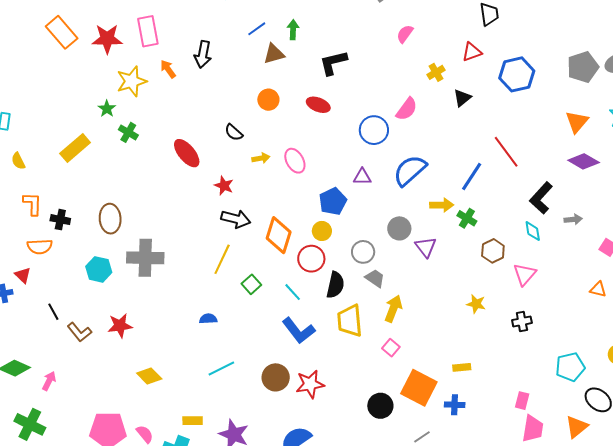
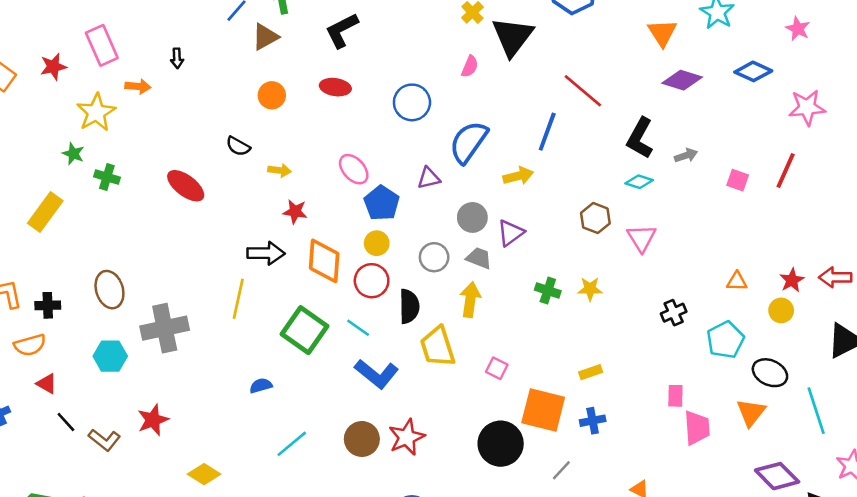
red star: (107, 39) -> (53, 67), size x0.7
black arrow: (203, 54) -> (177, 58), size x0.6
orange arrow: (168, 69) -> (138, 86), turned 144
black triangle: (462, 98) -> (513, 37), size x1.8
pink semicircle: (407, 109) -> (470, 66), moved, size x0.7
yellow arrow: (261, 158) -> (279, 170), turned 30
pink ellipse: (295, 161) -> (354, 169), moved
purple triangle: (362, 177) -> (429, 178), moved
red star: (224, 186) -> (295, 212), moved
green cross: (467, 218) -> (548, 290), moved
cyan diamond: (533, 231) -> (639, 182), turned -50
purple triangle: (426, 247) -> (511, 233), turned 45
yellow line: (222, 259) -> (238, 299), moved
red triangle: (23, 275) -> (47, 384), moved
gray trapezoid: (375, 278) -> (479, 258), moved
green square: (251, 284) -> (304, 330), size x1.8
orange triangle: (598, 289) -> (737, 281), moved
yellow arrow: (393, 309) -> (470, 300), moved
black cross: (522, 322) -> (674, 313), moved
black circle: (380, 406) -> (501, 444), size x1.4

